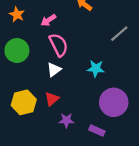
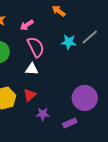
cyan star: (96, 69) -> (69, 42), moved
white triangle: (54, 70) -> (32, 69), turned 40
purple rectangle: (97, 130) -> (70, 123), turned -48

